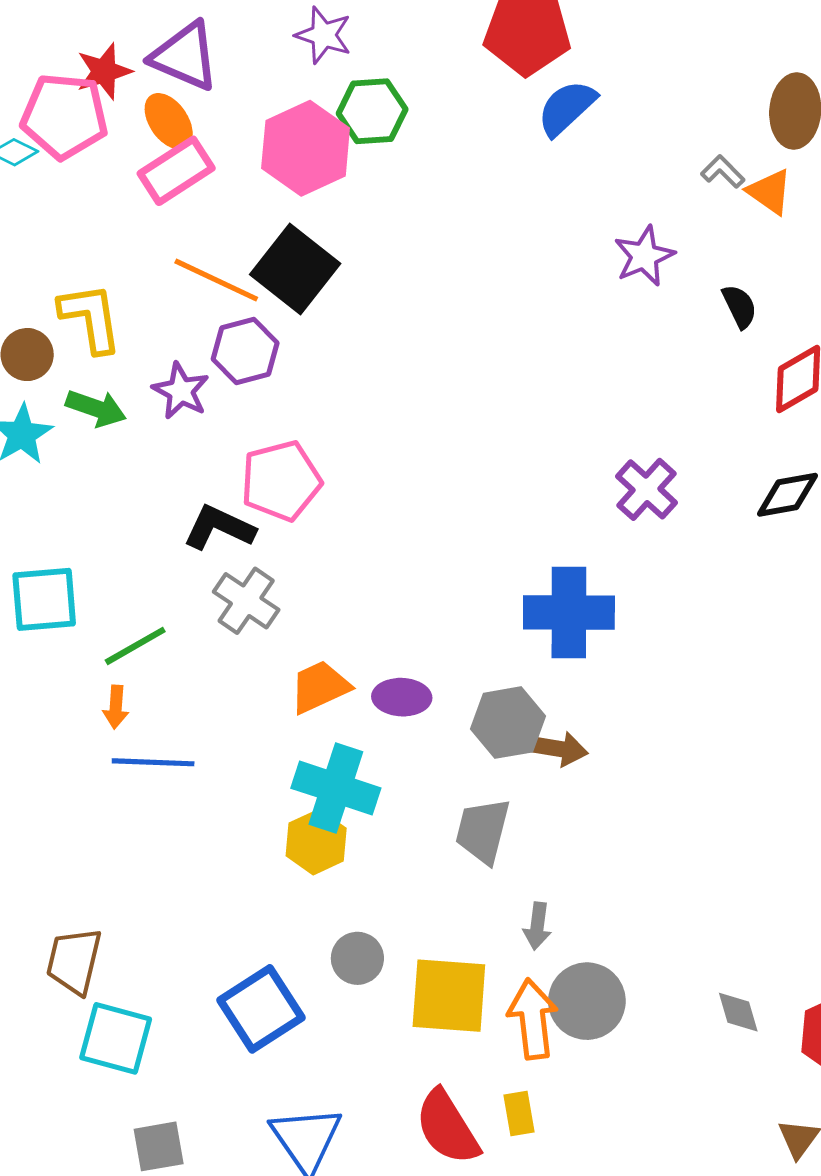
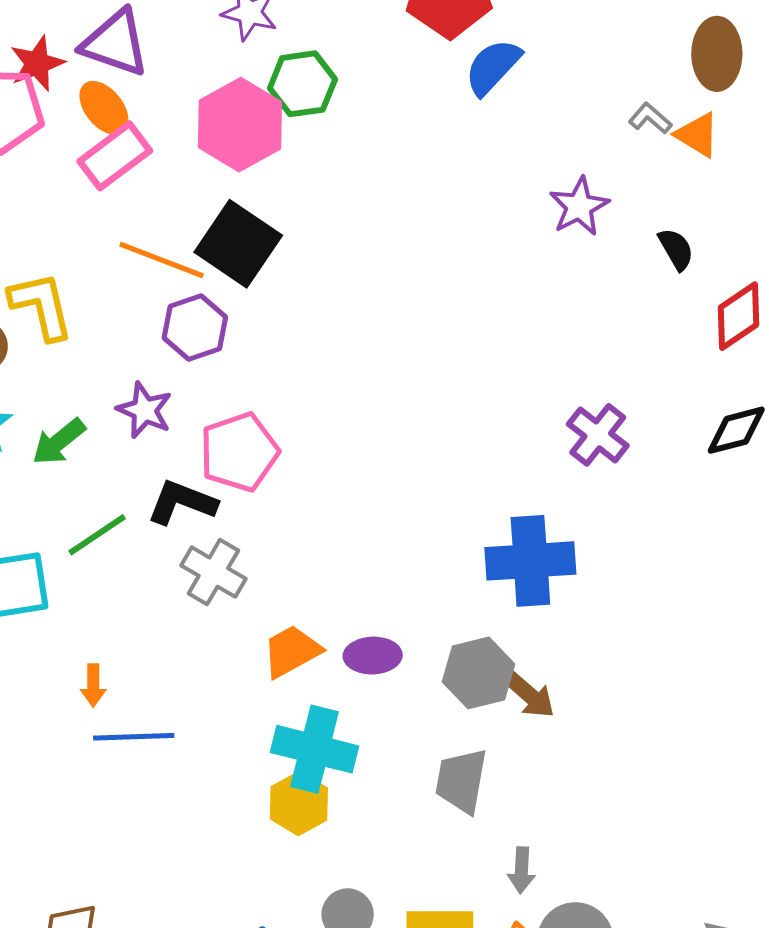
purple star: (181, 391) -> (145, 410), moved
green arrow: (96, 408) -> (59, 442), moved, turned 126
green line: (135, 646) -> (97, 535), moved
brown arrow: (558, 749) -> (530, 695), turned 36

